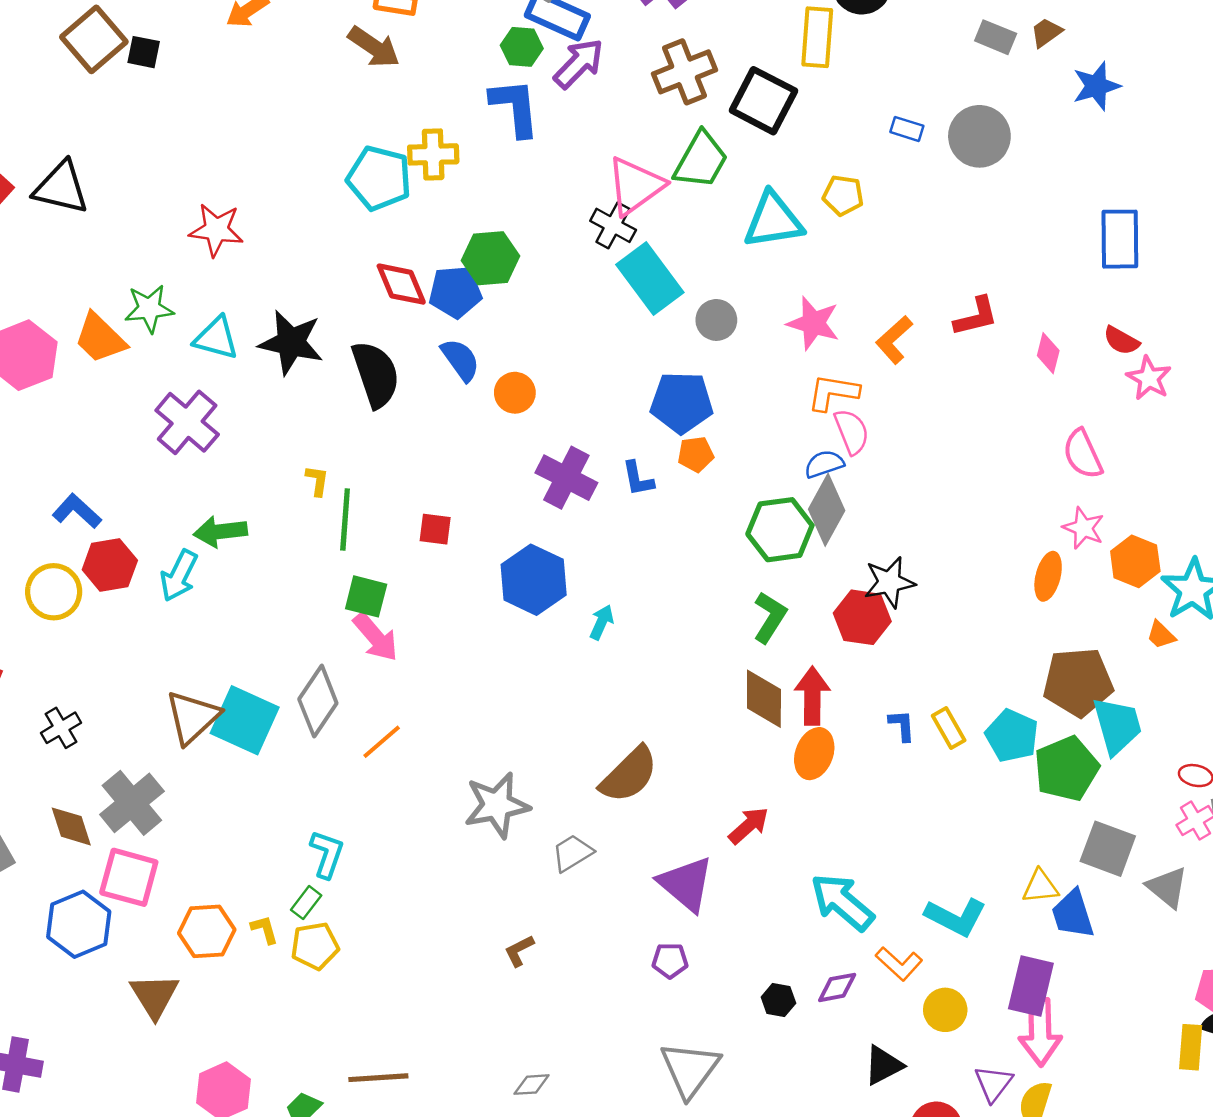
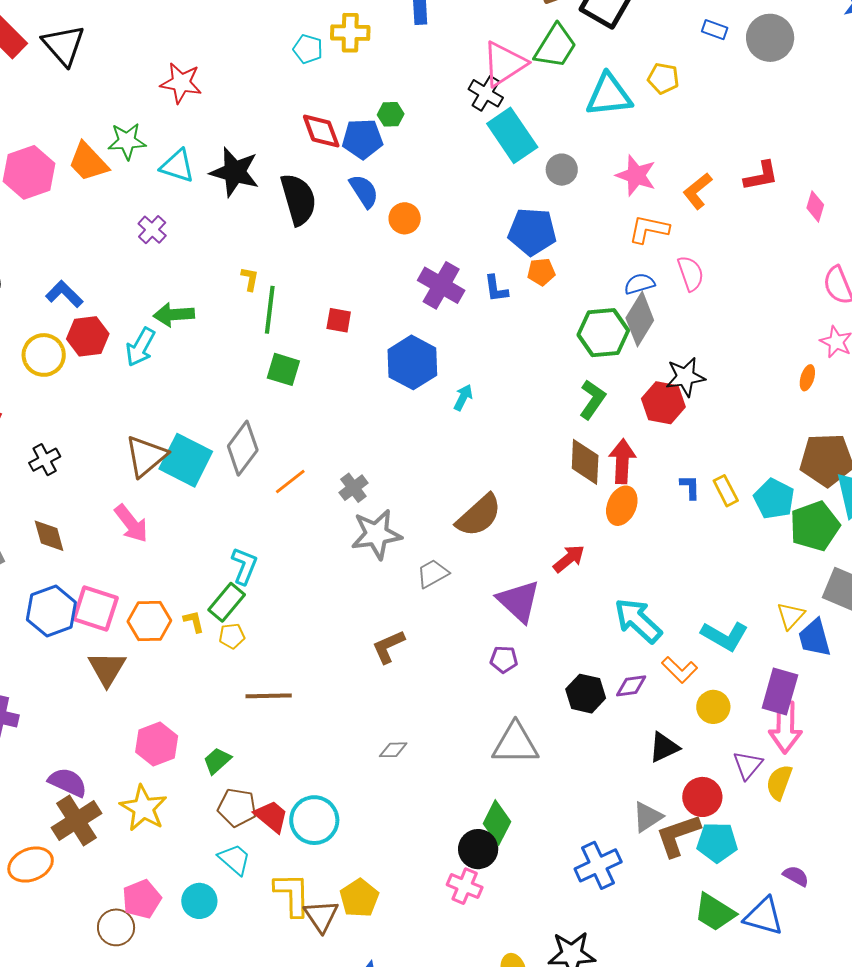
cyan pentagon: (379, 178) -> (308, 49), size x0.6
black triangle: (61, 188) -> (64, 45), turned 33
green hexagon: (491, 258) -> (391, 114), size x0.6
purple cross: (187, 422) -> (152, 230), size x0.6
pink semicircle: (852, 432) -> (691, 273), moved
orange ellipse: (1048, 576) -> (807, 378), size x0.7
pink arrow: (376, 637) -> (131, 523), moved
gray cross: (132, 803) -> (353, 488), moved, size x0.6
pink square: (129, 877) -> (95, 609), moved
yellow triangle: (1040, 887) -> (791, 616), turned -44
green rectangle: (306, 903) -> (227, 602), size x1.5
yellow pentagon: (315, 946) -> (232, 636), size x0.7
brown L-shape: (519, 951) -> (388, 647), size x1.4
black hexagon: (778, 1000) -> (586, 694), size x1.5
gray triangle: (690, 1069) -> (515, 744), turned 51
brown line: (378, 1078) -> (269, 696), moved

